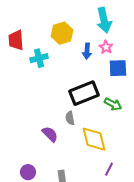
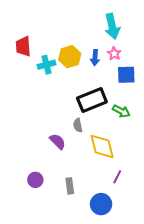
yellow hexagon: (62, 33) -> (70, 57), moved

